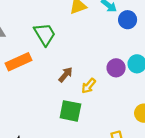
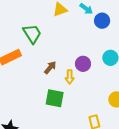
purple circle: (116, 68) -> (83, 64), moved
yellow arrow: (89, 86) -> (70, 77), turned -40

